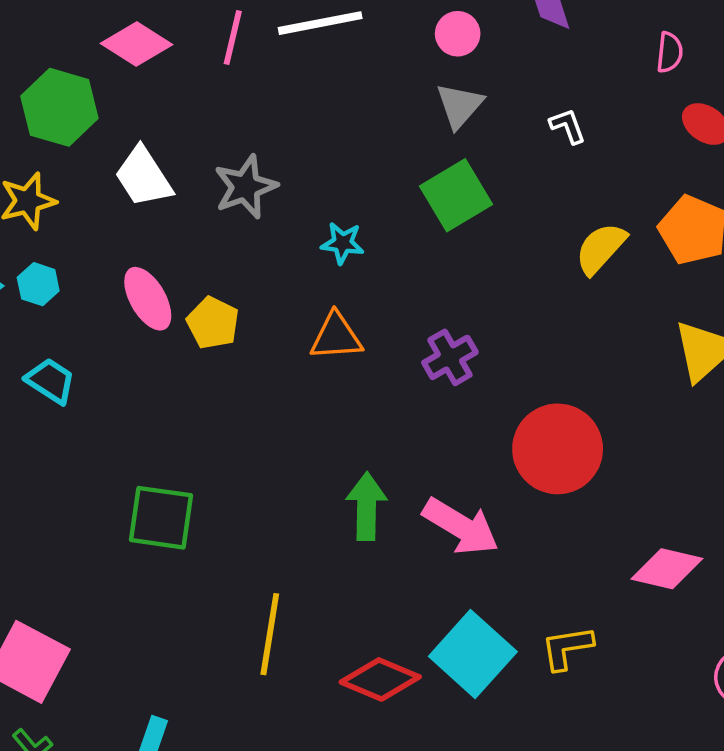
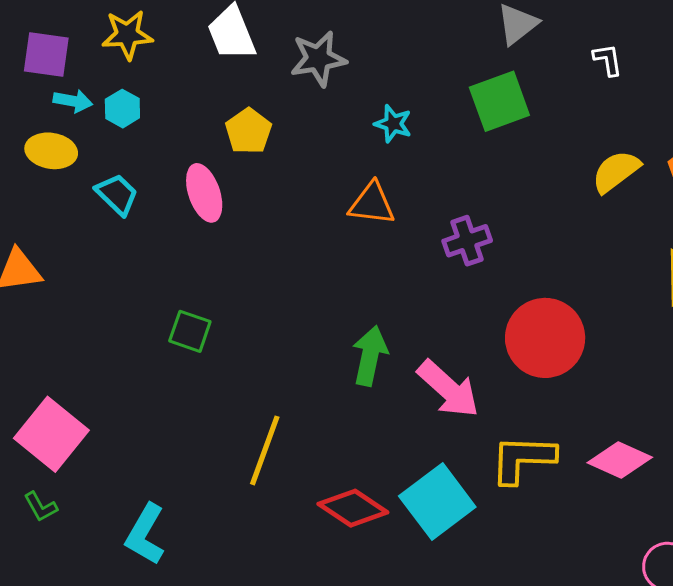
pink ellipse: (148, 299) -> (204, 193), moved
yellow pentagon: (213, 323) -> (248, 131), moved
green square: (161, 518) -> (190, 331), size x0.7
yellow L-shape: (567, 648) -> (523, 459), moved, size x1.4

